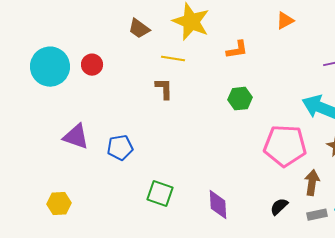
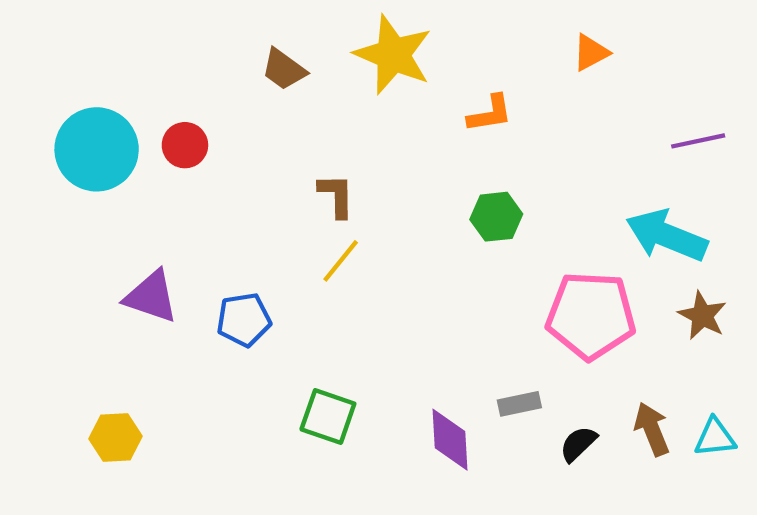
yellow line: (173, 59) -> (341, 261), moved, turned -60
brown arrow: (312, 183) -> (652, 429), moved, turned -30
gray rectangle: (317, 215) -> (519, 404), moved

